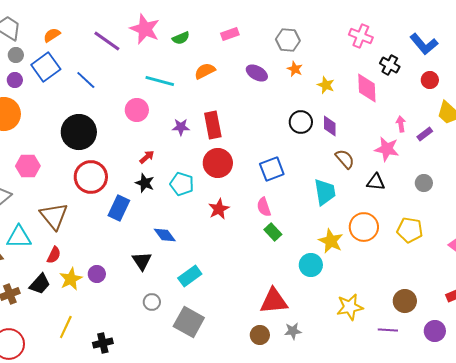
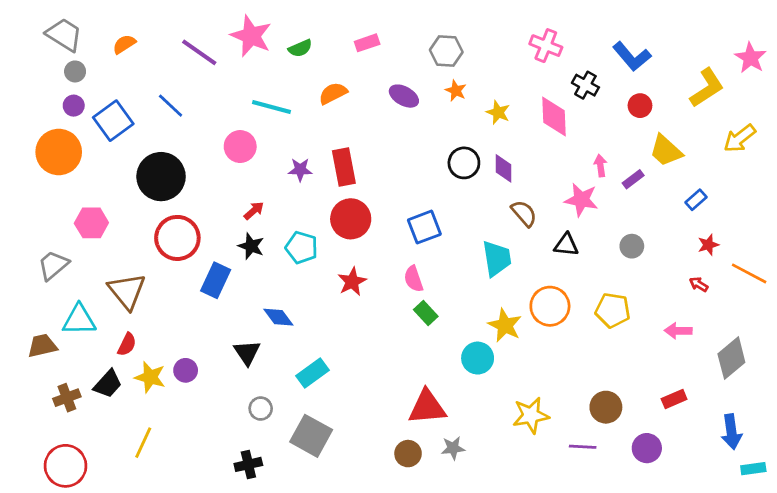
blue square: (46, 67) -> (113, 121), moved
yellow star: (71, 279) -> (150, 377), turned -30
black cross: (103, 343) -> (248, 464), moved

